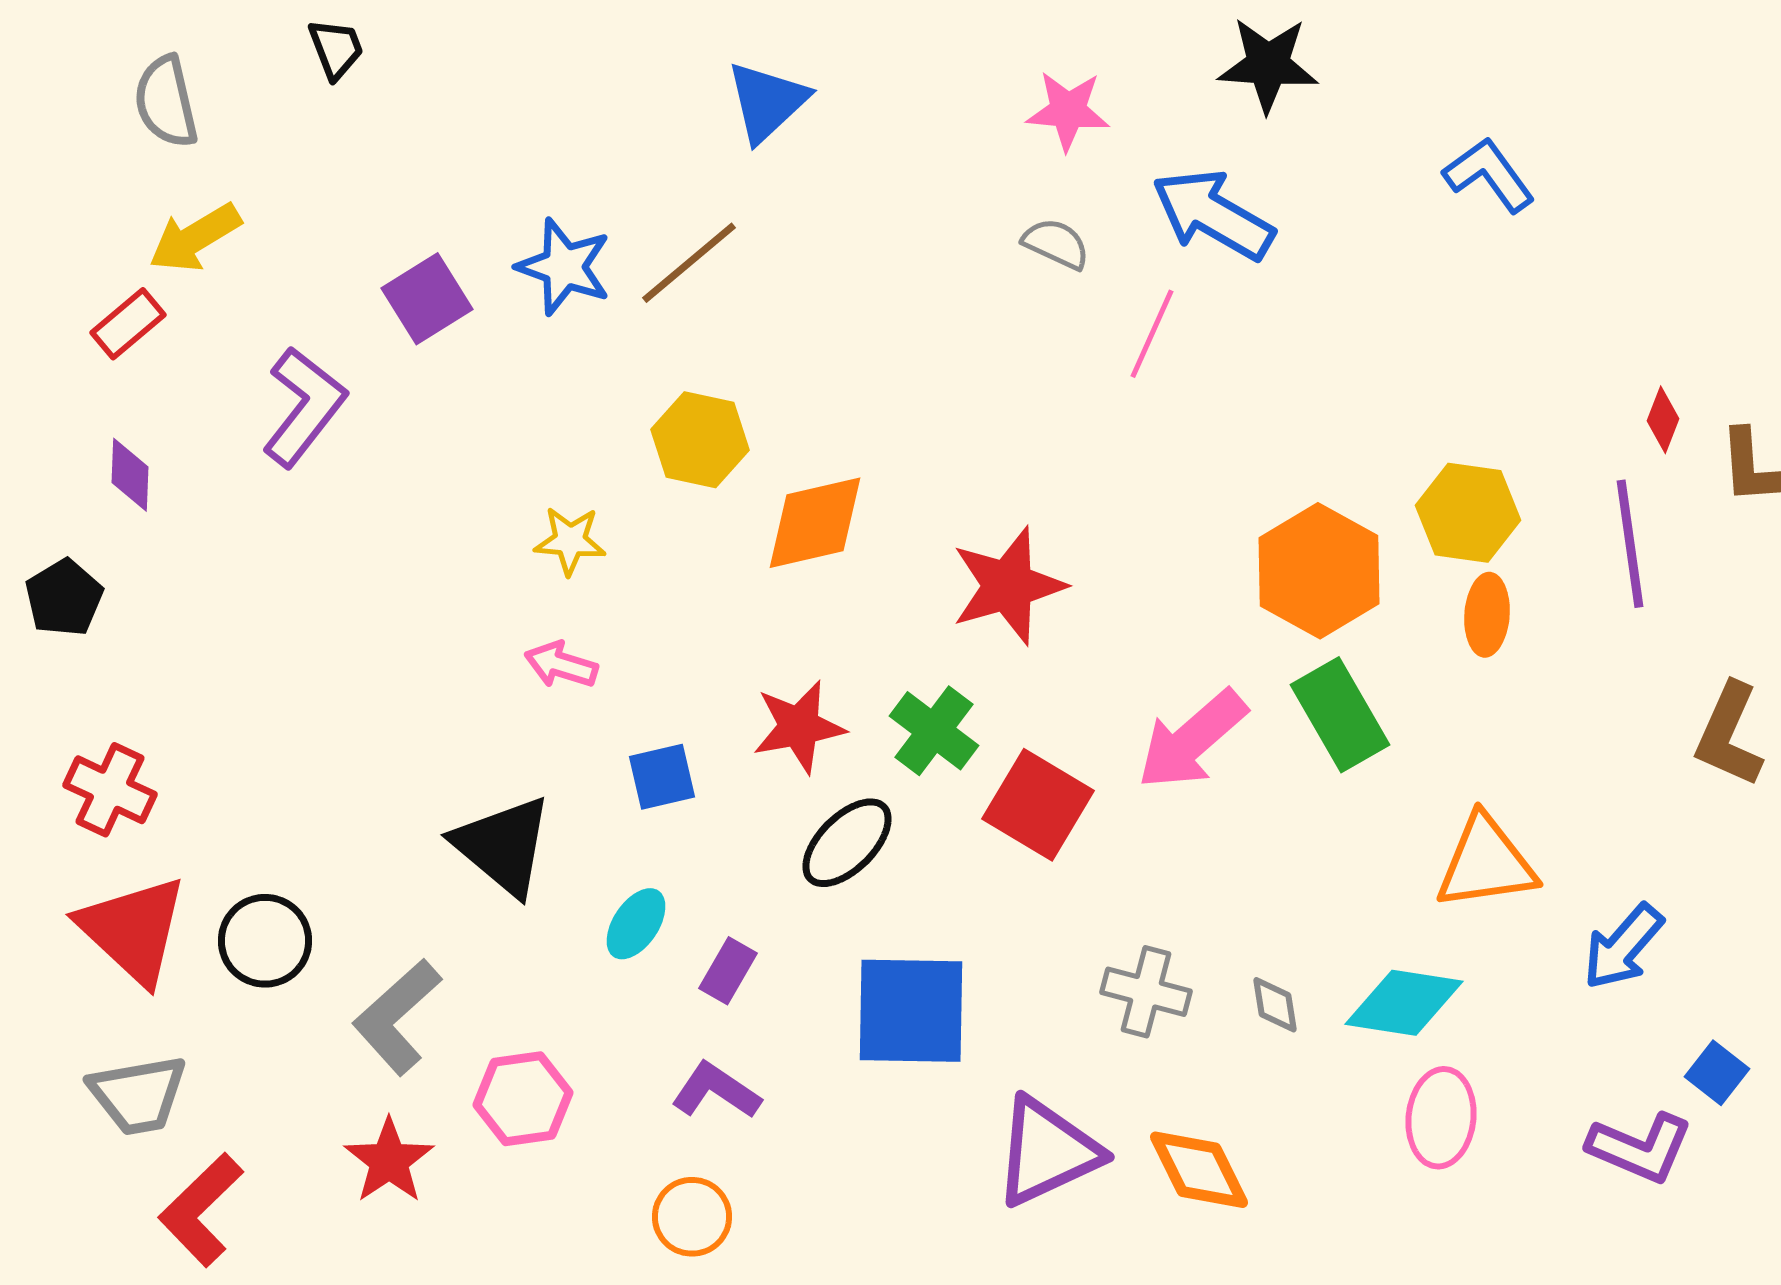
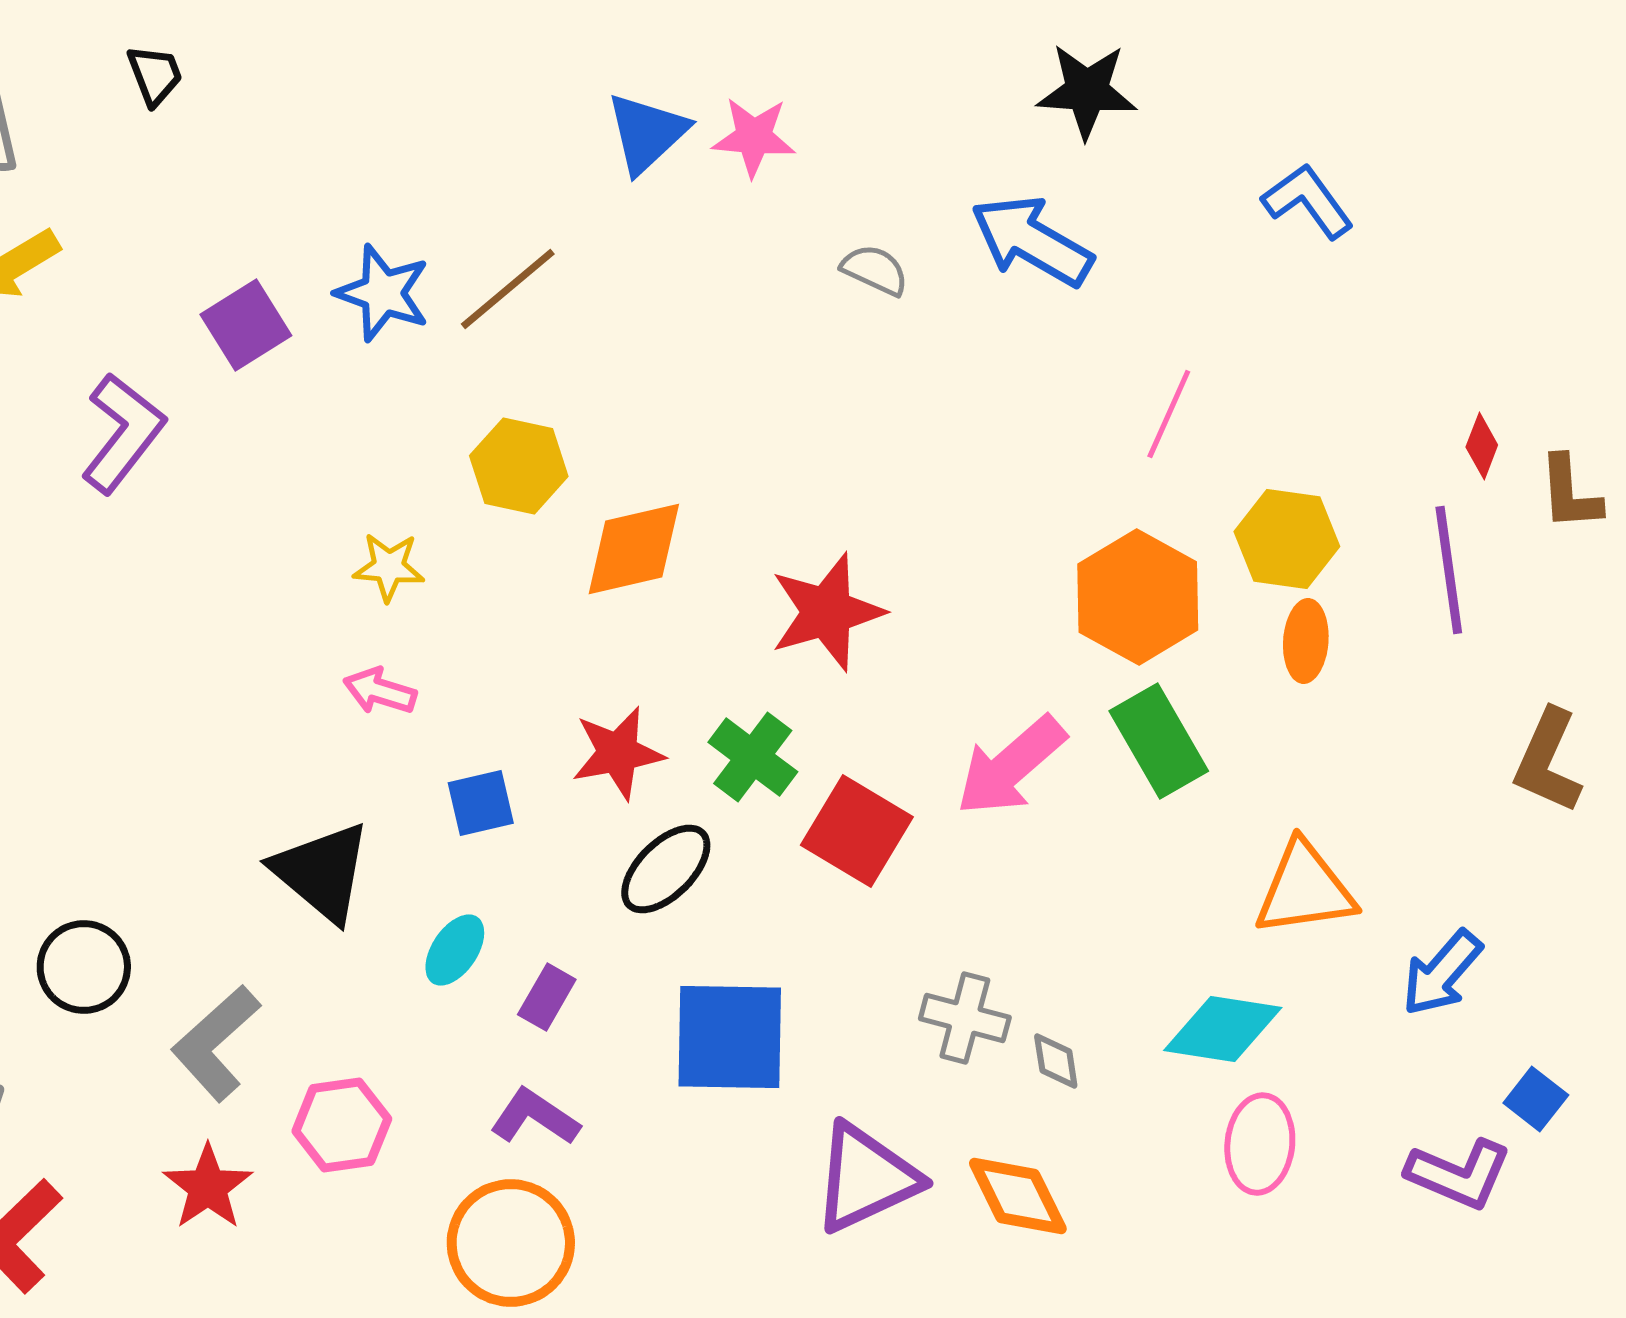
blue triangle: (767, 102) -> (647, 133), moved
pink star: (1068, 111) -> (754, 137), moved
pink line: (1152, 334) -> (1169, 414), moved
gray diamond: (1275, 1005) -> (1056, 1061), moved
orange circle: (692, 1217) -> (511, 1243), size x1.6

